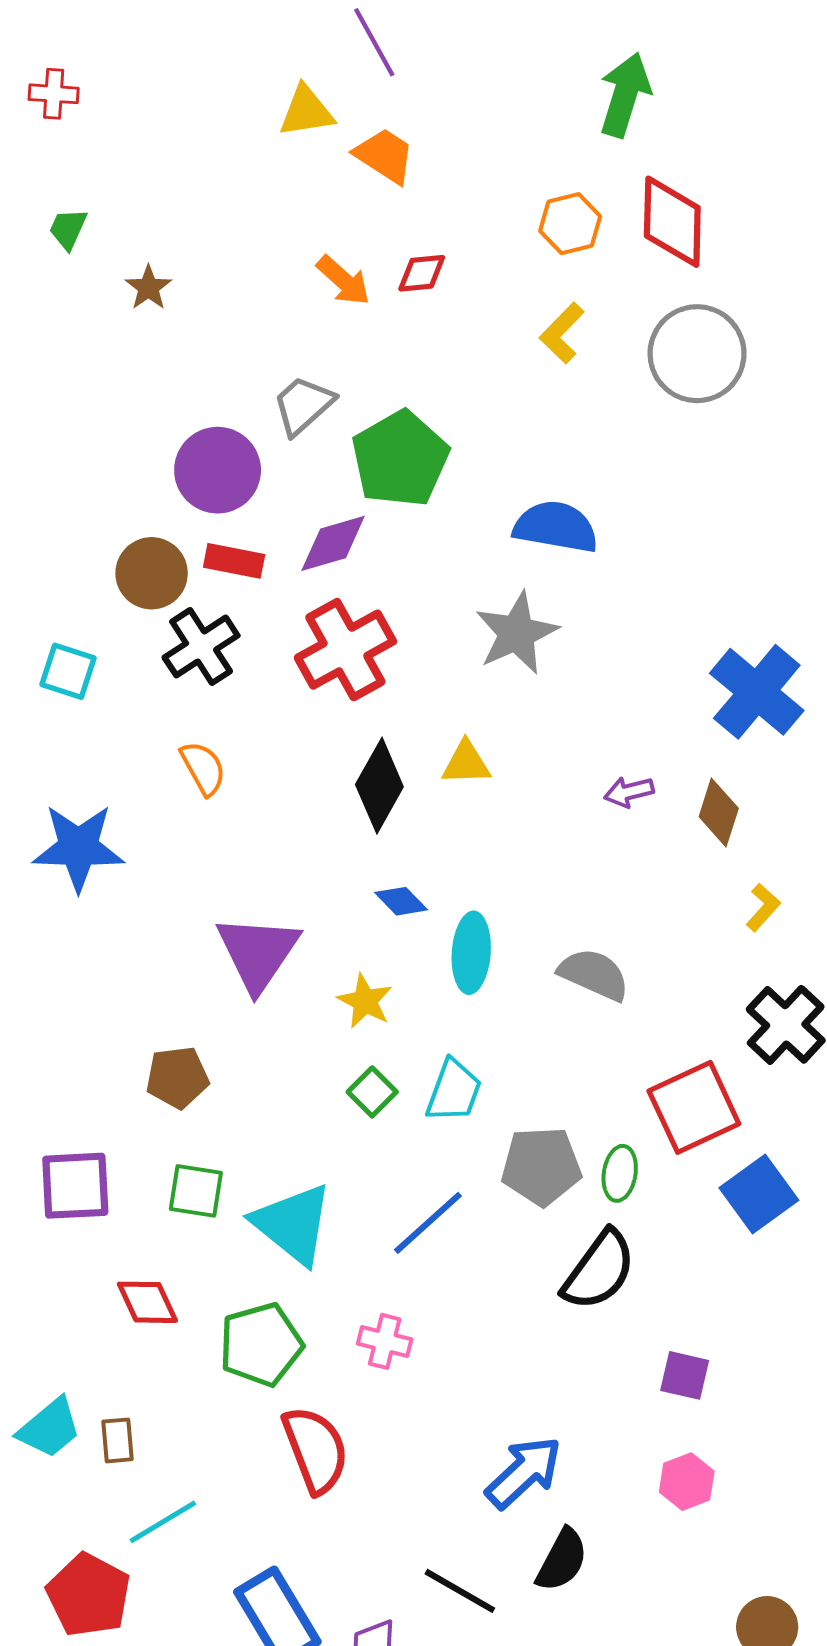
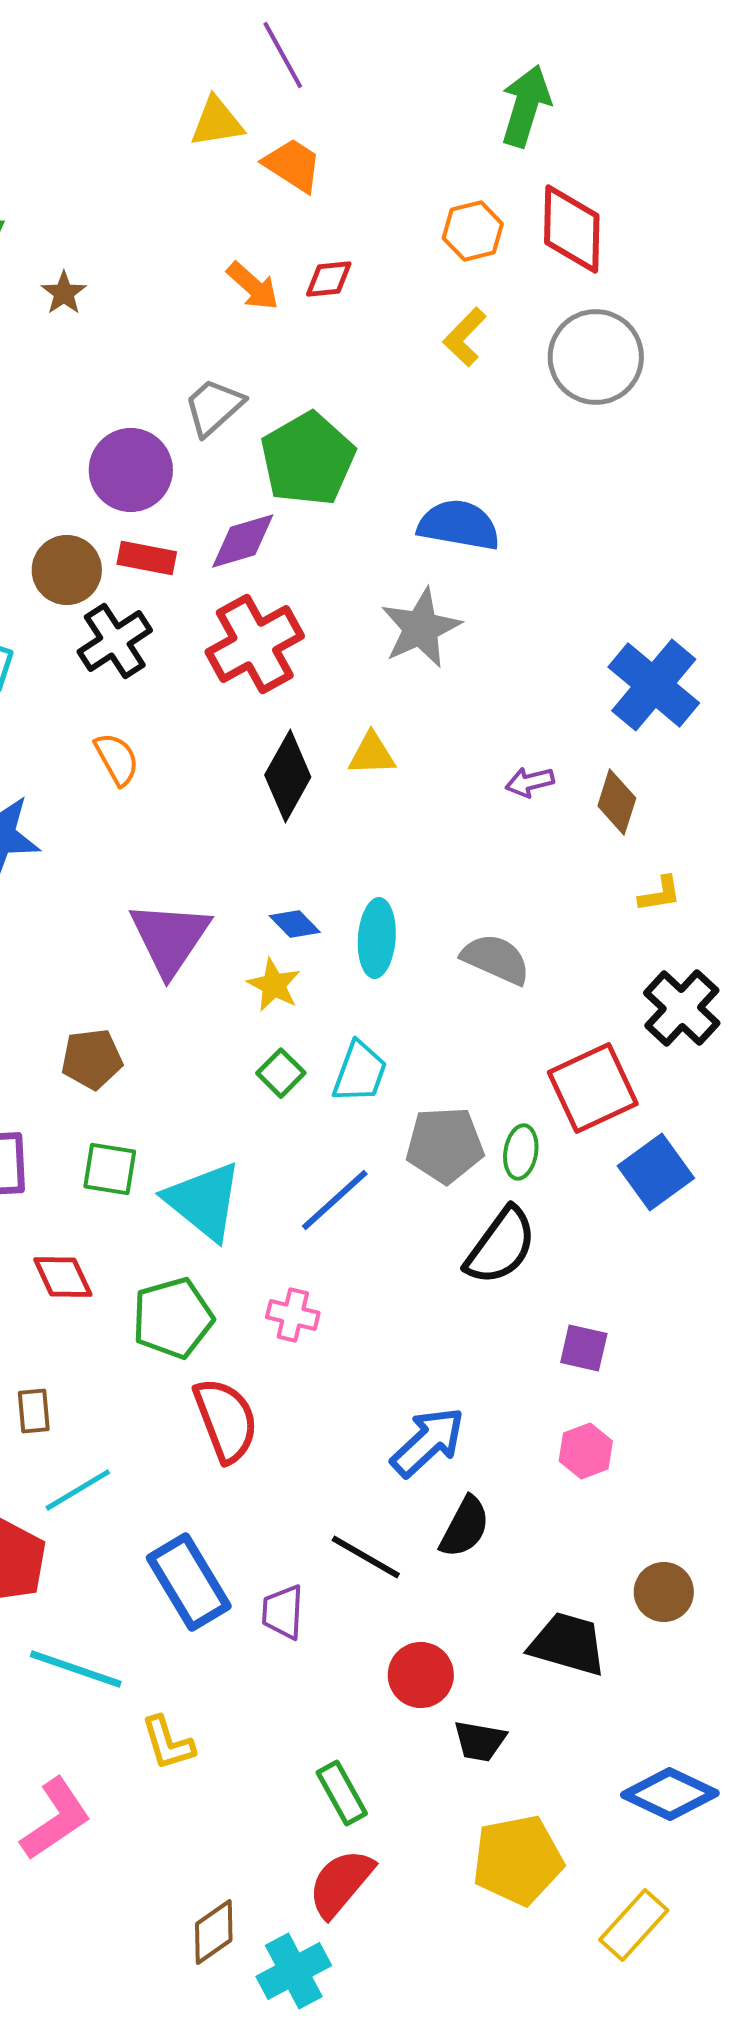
blue diamond: (401, 901) -> (295, 924), moved
yellow L-shape: (763, 907) -> (660, 894), turned 39

